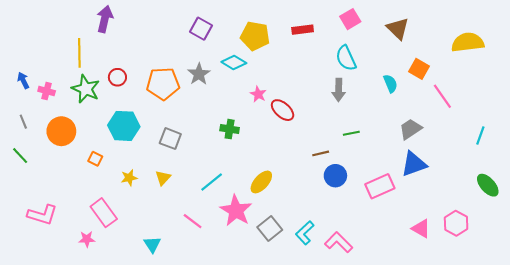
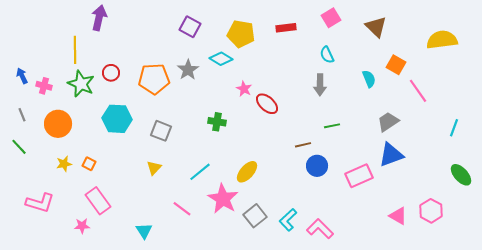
cyan semicircle: (346, 58) -> (327, 55), size x0.7
orange square: (95, 159) -> (89, 164), moved
yellow star: (129, 178) -> (64, 164), moved

